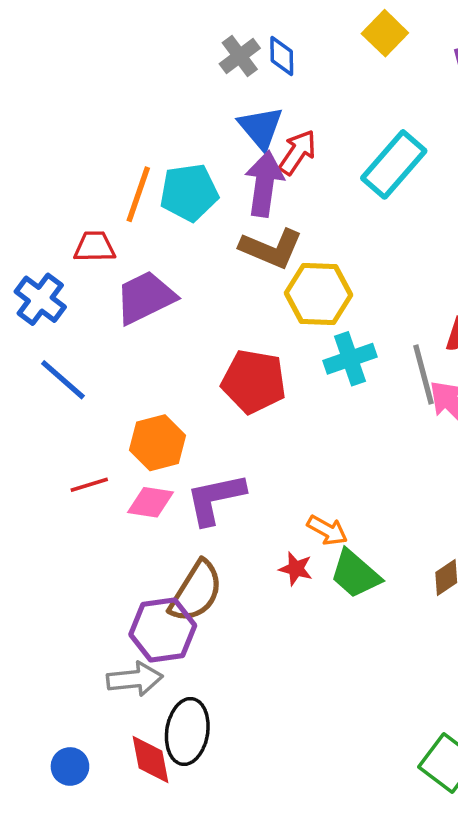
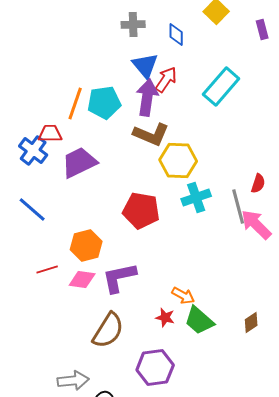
gray cross: (240, 56) -> (133, 24), turned 35
blue diamond: (282, 56) -> (176, 34), moved
blue cross: (40, 299) -> (33, 150), moved
purple hexagon: (163, 630) -> (155, 368), moved

